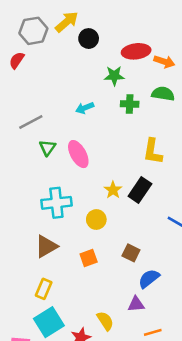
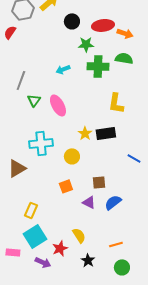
black circle: (89, 39) -> (72, 21), moved
green cross: (130, 104) -> (98, 66), size x1.5
gray line: (31, 122) -> (21, 80), turned -42
black rectangle: (140, 190) -> (106, 133), turned 48
brown triangle: (46, 246) -> (17, 168), moved
brown square: (131, 253) -> (99, 182), turned -32
purple triangle: (136, 304) -> (89, 202), moved, turned 32

